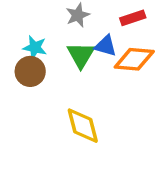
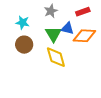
cyan star: (35, 48) -> (23, 22), moved
yellow diamond: (83, 126) -> (56, 57), moved

